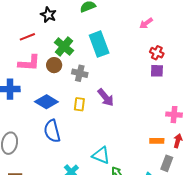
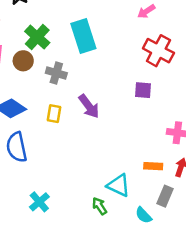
red cross: (157, 53) -> (158, 51), size x1.6
purple square: (157, 71) -> (143, 90), moved
cyan triangle: (101, 155) -> (119, 185), moved

